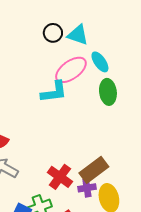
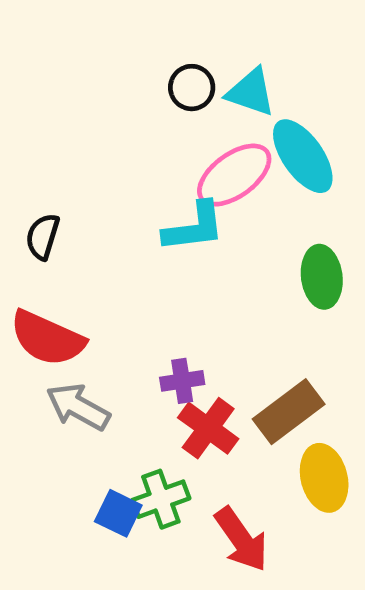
cyan ellipse: (100, 62) -> (303, 156), size x1.5
green ellipse: (108, 92) -> (322, 277), moved
purple cross: (87, 188) -> (182, 381), moved

